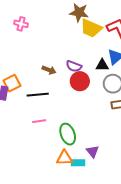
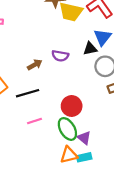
brown arrow: (49, 70) -> (35, 65), turned -40
red circle: (80, 81) -> (72, 106), moved
purple triangle: (93, 152) -> (84, 138), moved

